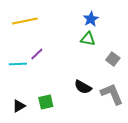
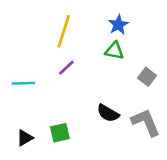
yellow line: (25, 21) -> (64, 31), moved, turned -60
purple line: (37, 54) -> (66, 68), moved

